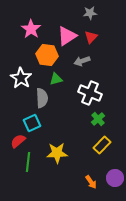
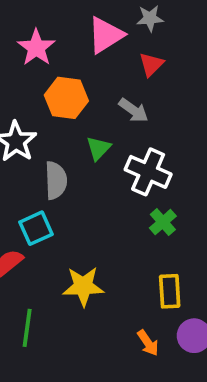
pink triangle: (67, 36) -> (106, 35), moved
gray arrow: (82, 61) -> (133, 110), turned -126
green triangle: (56, 79) -> (98, 148), moved, turned -32
yellow rectangle: (102, 145) -> (170, 291), moved, turned -48
green line: (28, 162) -> (27, 328), moved

